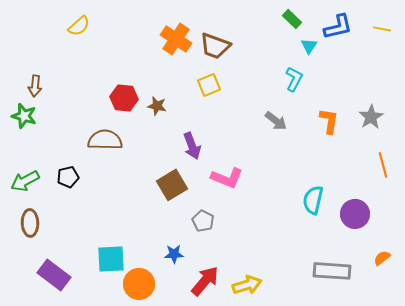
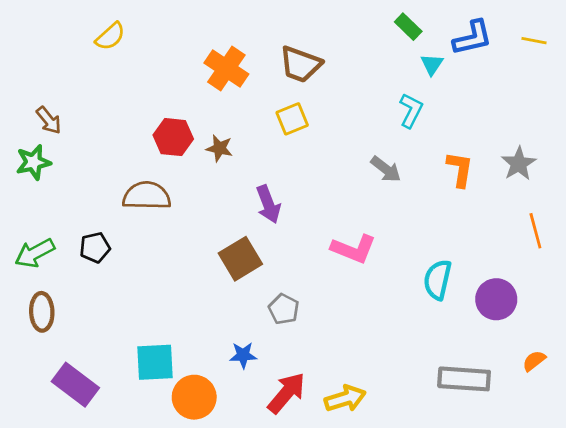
orange cross: (176, 39) -> (226, 69), moved
brown arrow: (35, 86) -> (49, 120), turned -45
green star: (24, 116) -> (33, 162), turned -30
pink L-shape: (227, 178) -> (354, 249), moved

